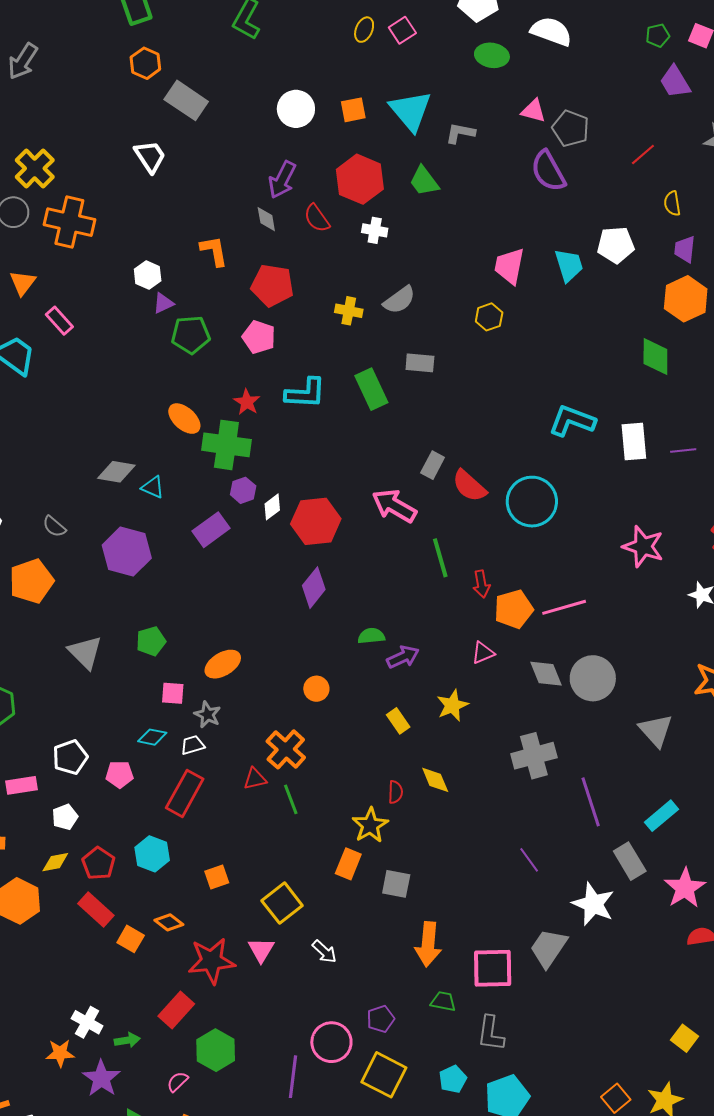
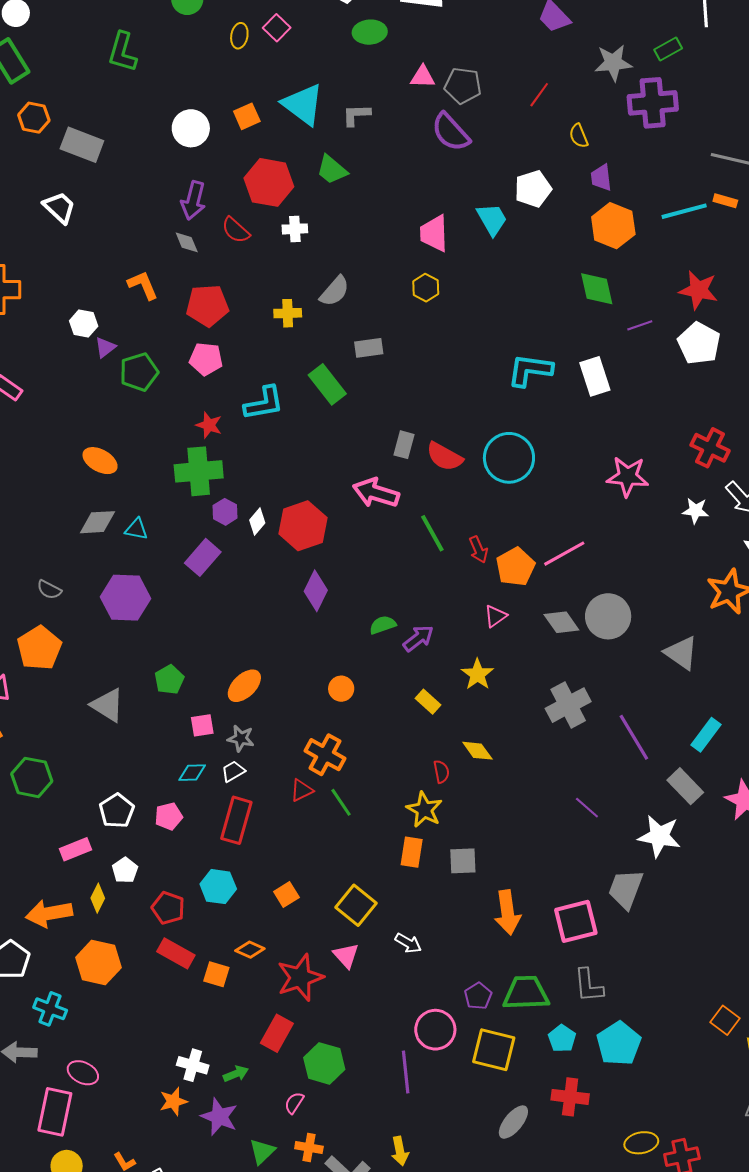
orange ellipse: (184, 419) -> (100, 461), moved
purple line: (683, 451) -> (640, 325), moved
yellow diamond: (55, 862) -> (98, 898), moved, turned -40
green trapezoid: (443, 1001) -> (526, 993), moved, size x1.8

